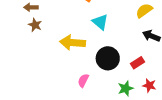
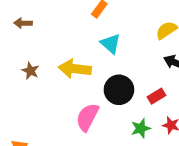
brown star: (35, 25) -> (30, 71), moved
pink semicircle: (83, 80) -> (87, 117), size x1.6

